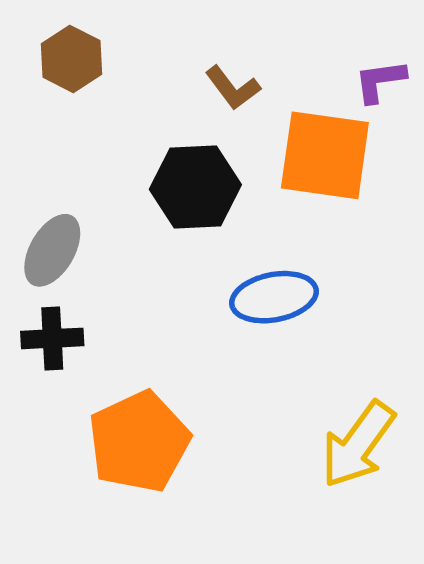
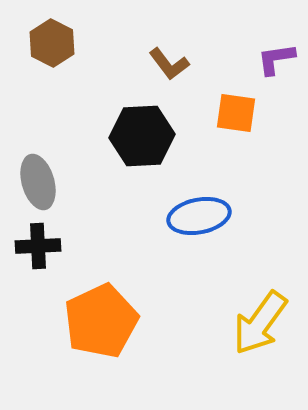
orange square: (325, 155) -> (236, 113), size x0.6
gray ellipse: (52, 250) -> (38, 182), turned -46

